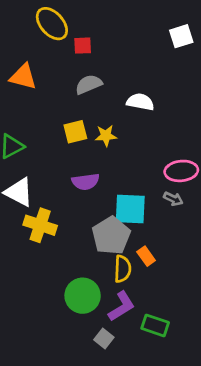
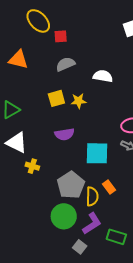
yellow cross: (40, 225) -> (32, 166), size x0.6
gray pentagon: (111, 236) -> (71, 185), moved

